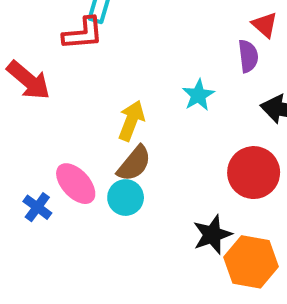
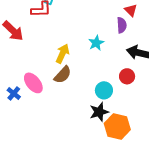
red circle: (254, 173) -> (127, 76), moved, size x0.6
cyan circle: (126, 198) -> (104, 90), moved

